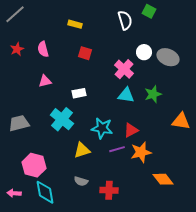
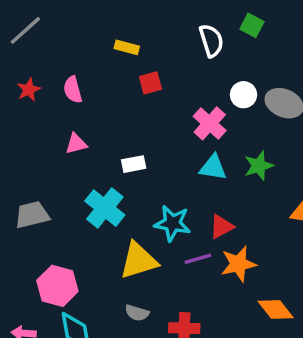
red square: (85, 53) -> (150, 83), moved, turned -32
yellow triangle: (82, 150) -> (139, 260), size x1.4

